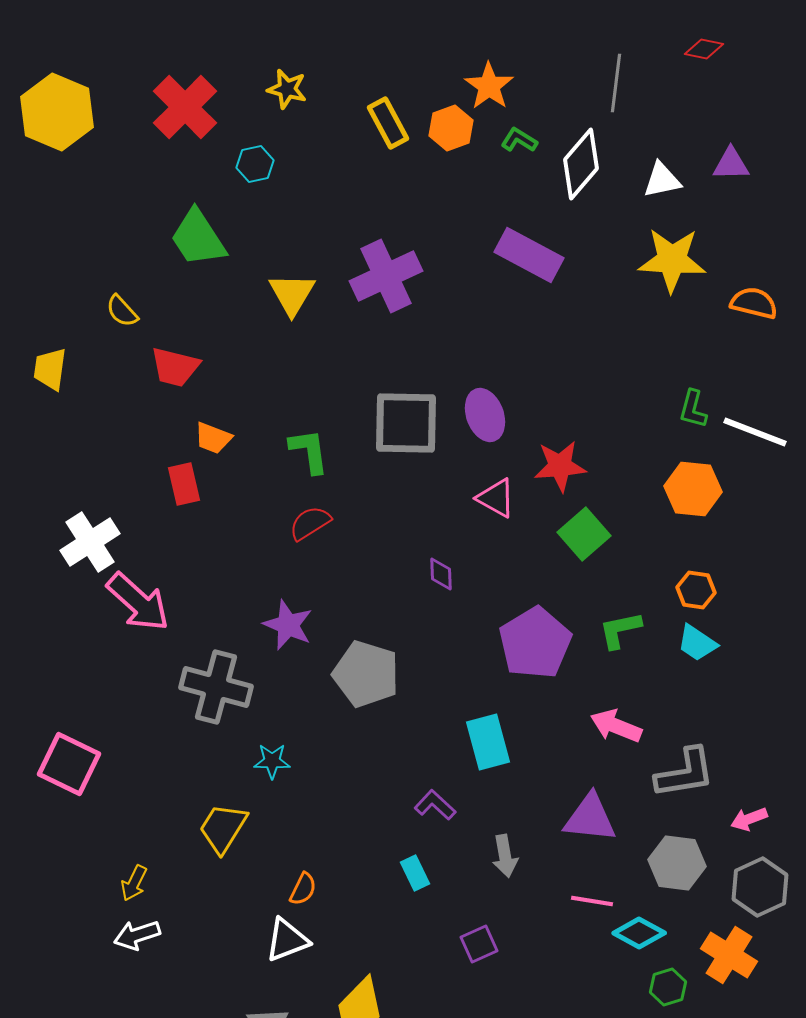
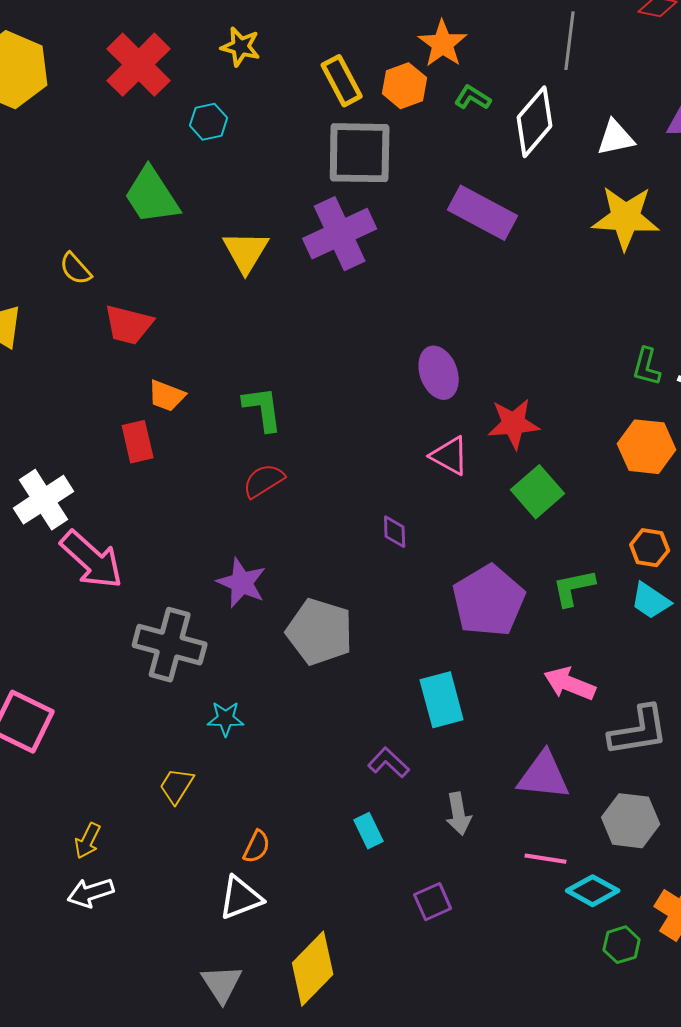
gray square: (406, 423) -> (360, 153), moved
yellow trapezoid: (223, 828) -> (177, 786), size x0.7

